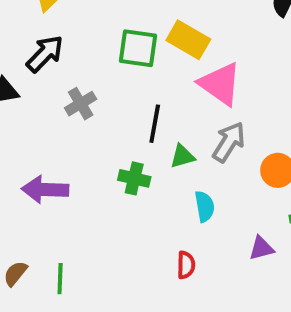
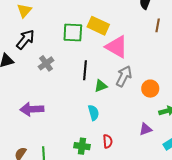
green cross: (134, 178) -> (82, 146), moved
cyan semicircle: (205, 206) -> (94, 113), moved

